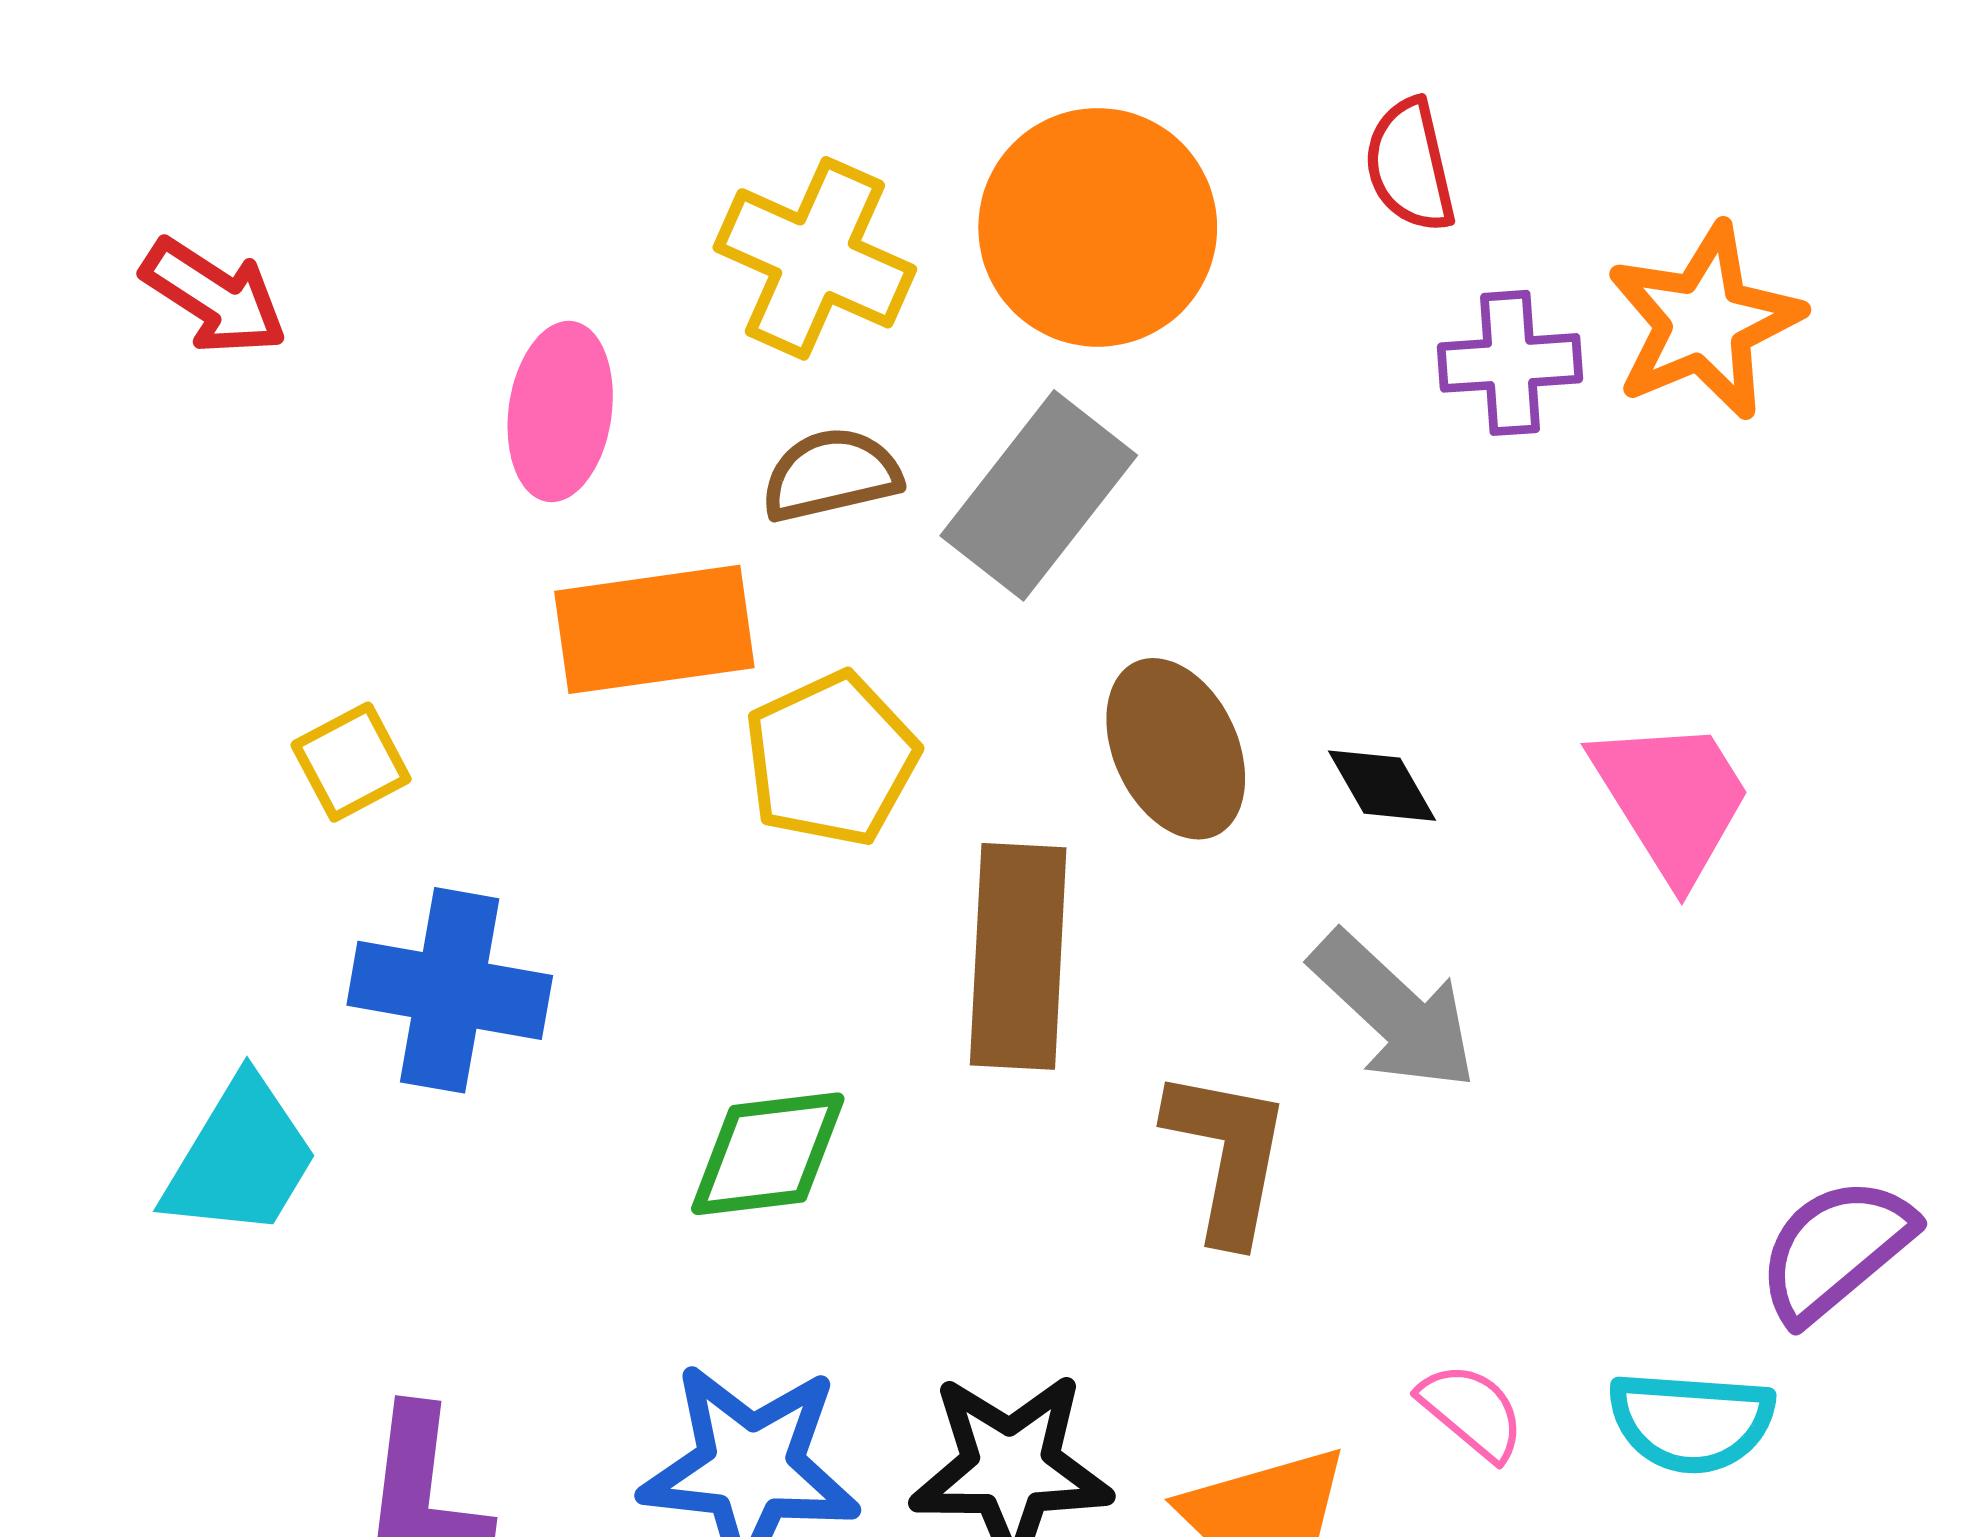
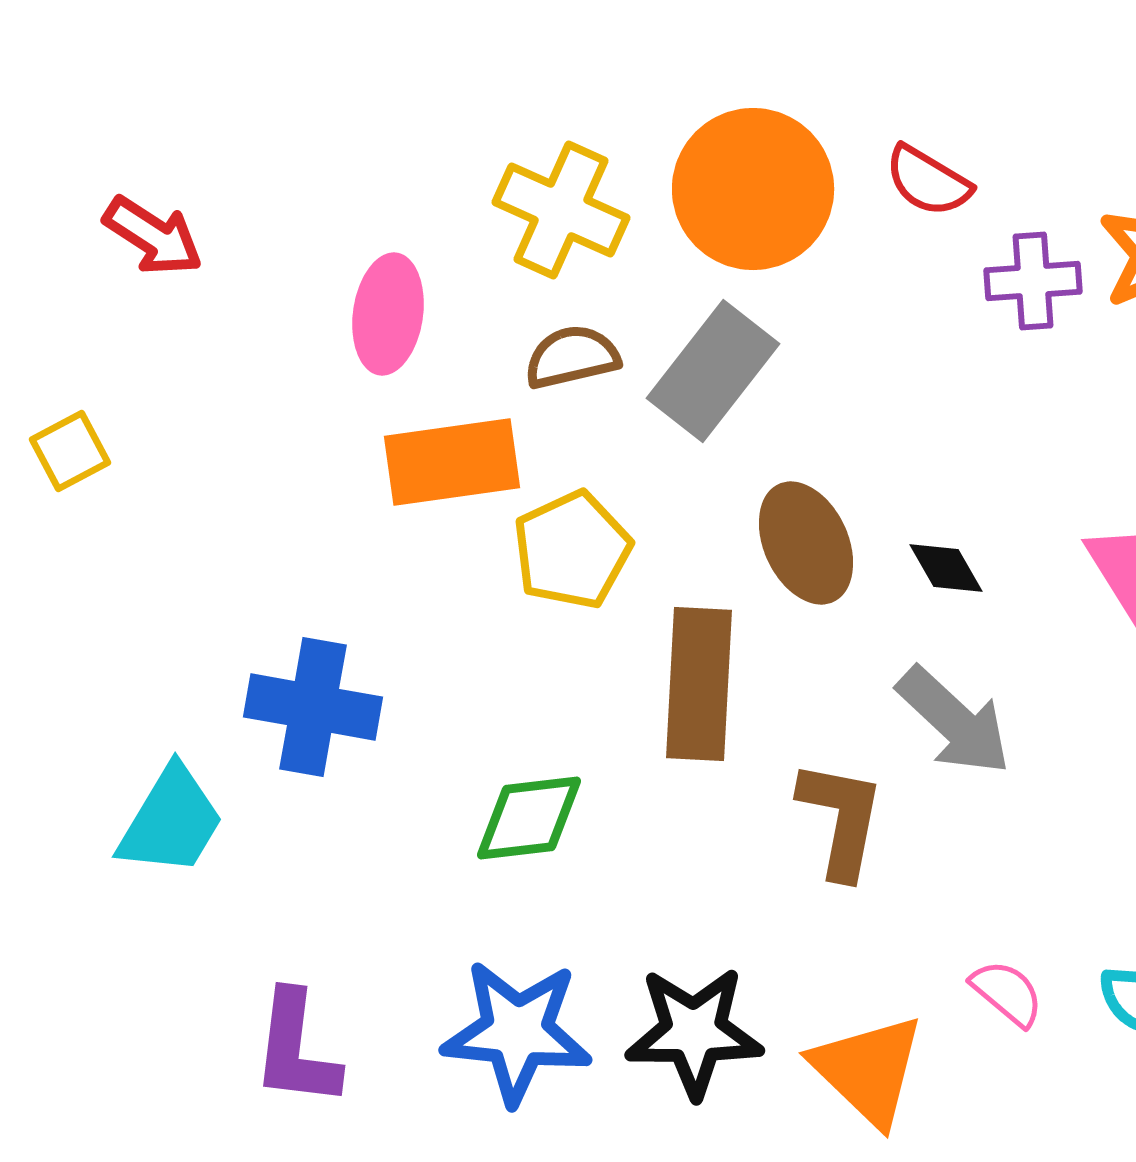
red semicircle: (1410, 166) -> (928, 181), moved, turned -46
yellow square: (351, 762) -> (70, 451), moved

